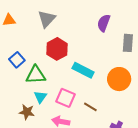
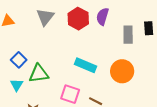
red hexagon: (57, 49) -> (78, 19), moved
cyan triangle: (40, 97) -> (17, 85), moved

